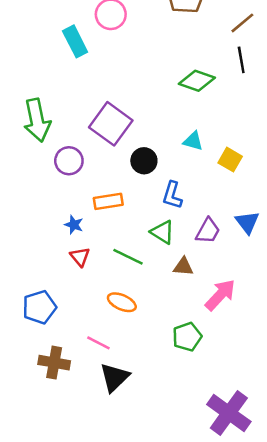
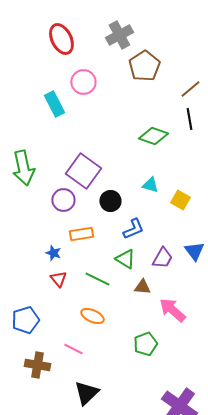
purple circle: (69, 161) -> (63, 200), moved
blue L-shape: (172, 195) -> (133, 229), turned -130
pink arrow: (220, 295) -> (172, 310), turned -92
black triangle: (114, 377) -> (86, 393), moved

